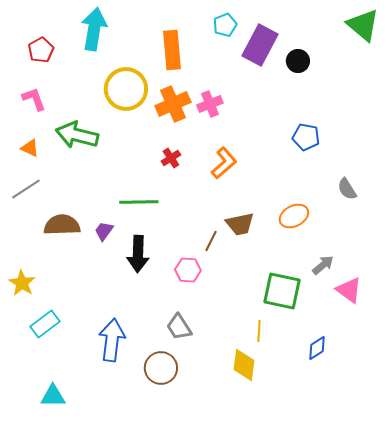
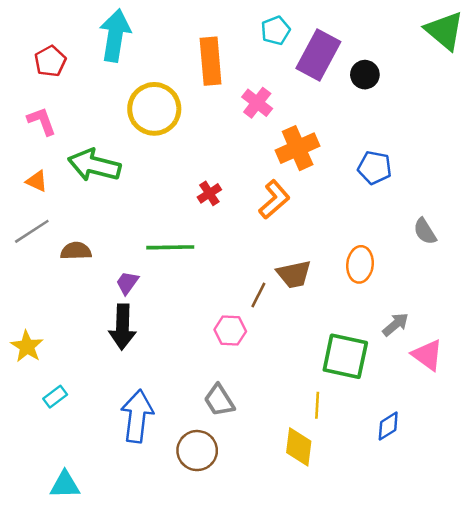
orange cross: (173, 104) -> (298, 148), moved
pink cross: (210, 104) -> (257, 103), moved, turned -30
orange ellipse: (294, 216) -> (360, 264), turned -56
brown semicircle: (62, 225) -> (76, 251), moved, size x0.7
black arrow: (138, 254) -> (122, 327), moved
cyan rectangle: (45, 324) -> (55, 397), size x0.7

